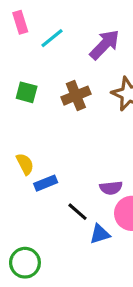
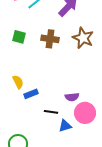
brown cross: (76, 96) -> (50, 39), turned 30
black line: (78, 212) -> (51, 112), turned -32

